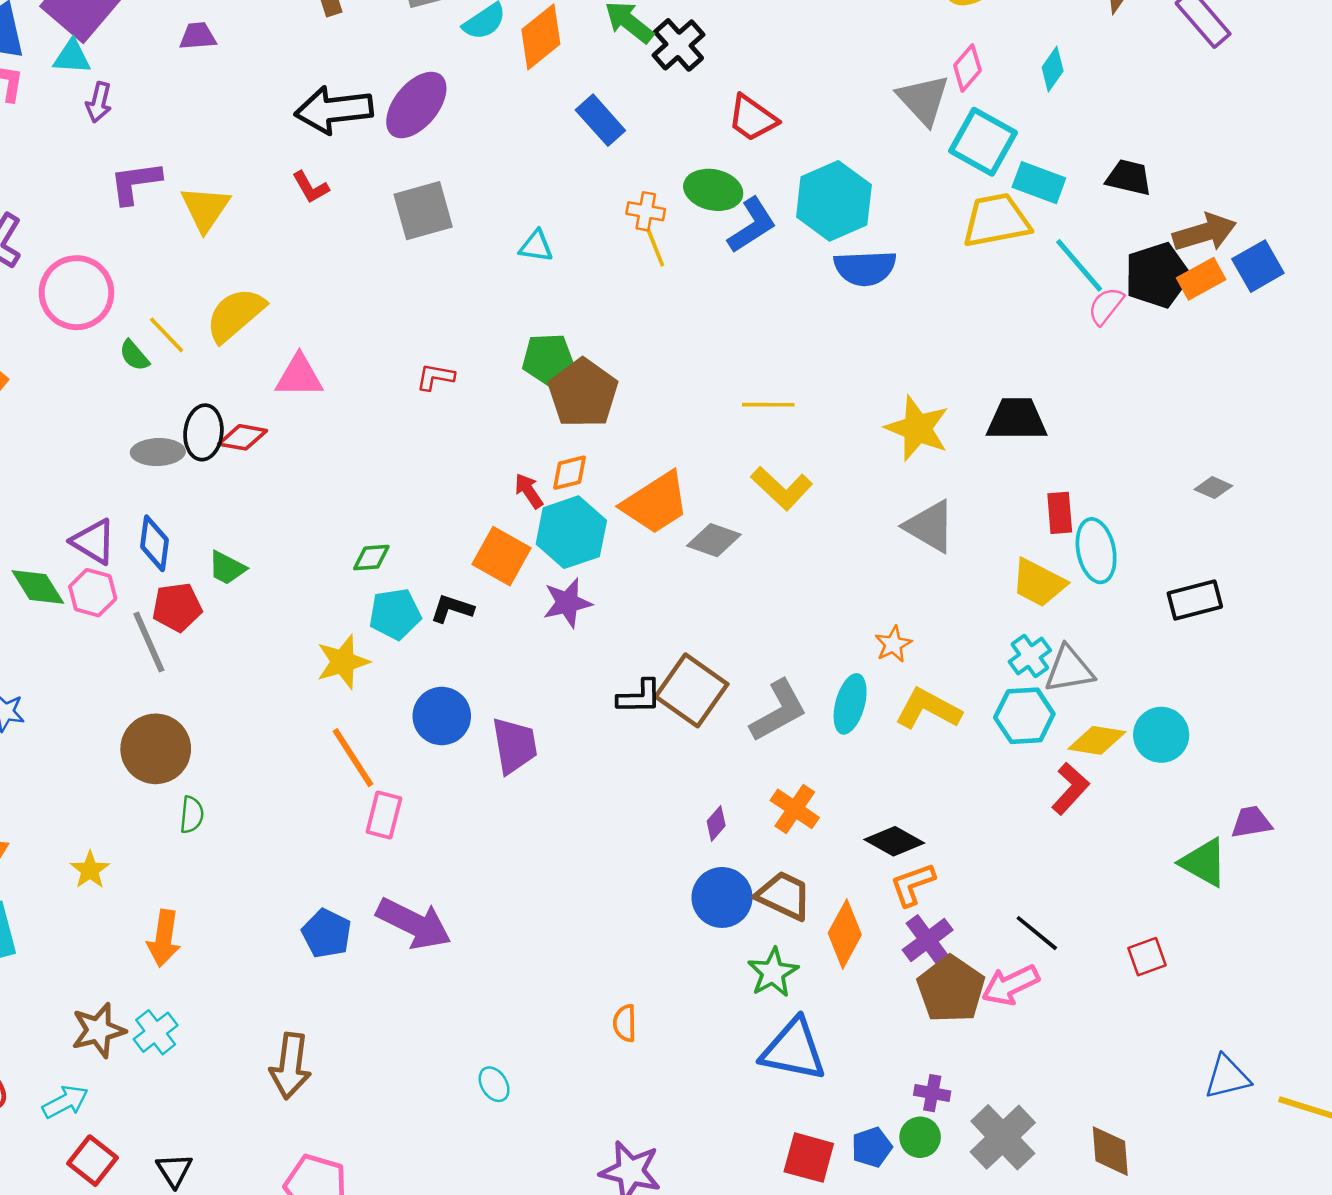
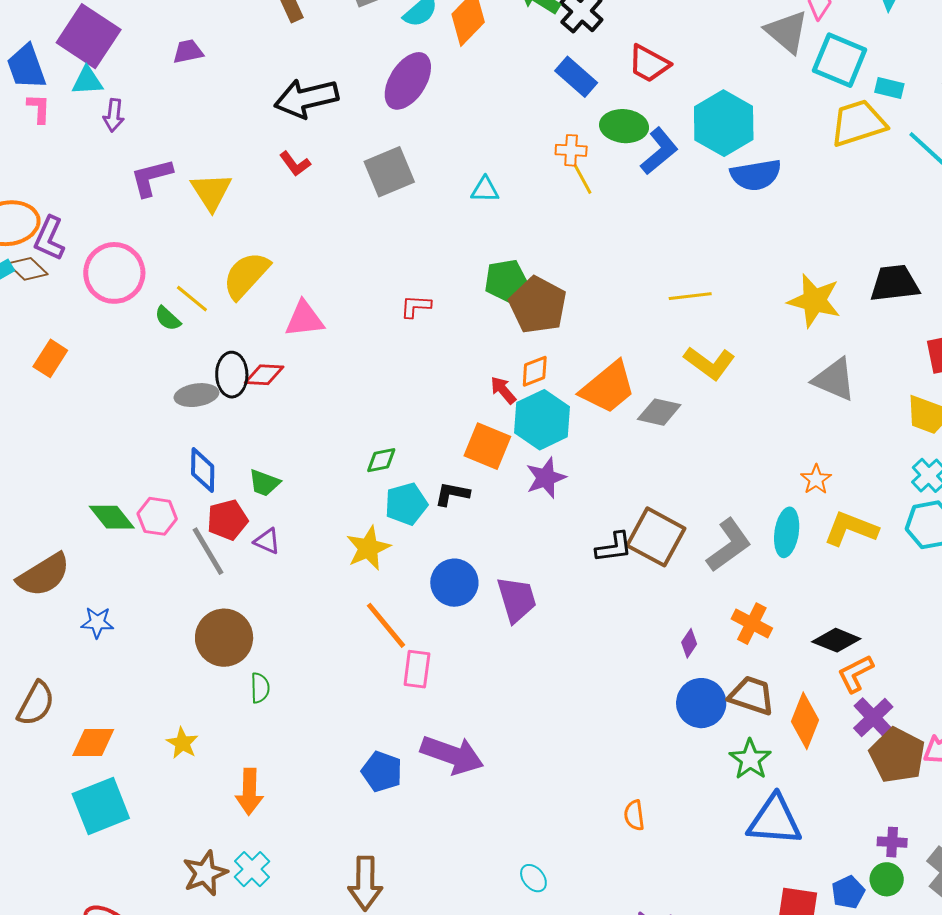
purple ellipse: (416, 105) -> (408, 81), moved
blue rectangle: (600, 120) -> (576, 77), moved
cyan rectangle: (1039, 183) -> (889, 88), size x0.7
purple triangle: (94, 541) -> (267, 541), moved, size x0.7

